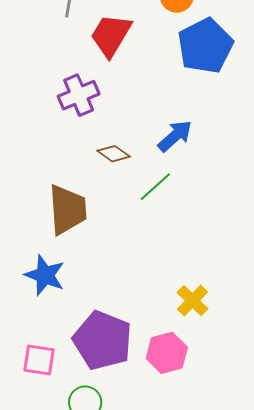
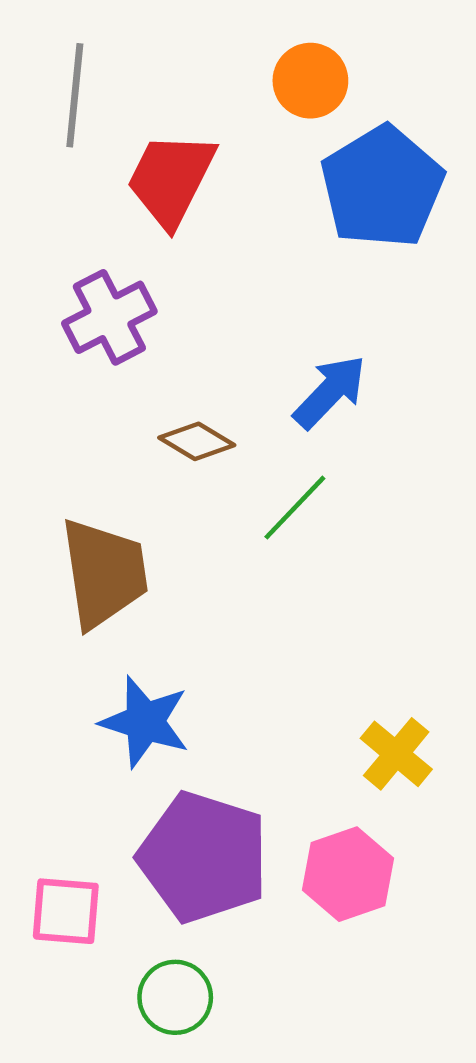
blue star: (45, 275) -> (145, 722), moved

